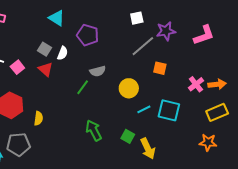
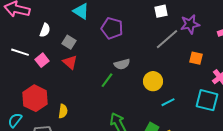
white semicircle: (63, 53) -> (45, 30), moved
orange square: (160, 68) -> (196, 58), moved
cyan square: (169, 110) -> (207, 100), moved

